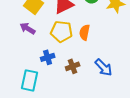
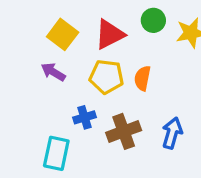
brown cross: (73, 66) -> (124, 131), size x1.5
blue arrow: (104, 67) -> (172, 133), turned -120

